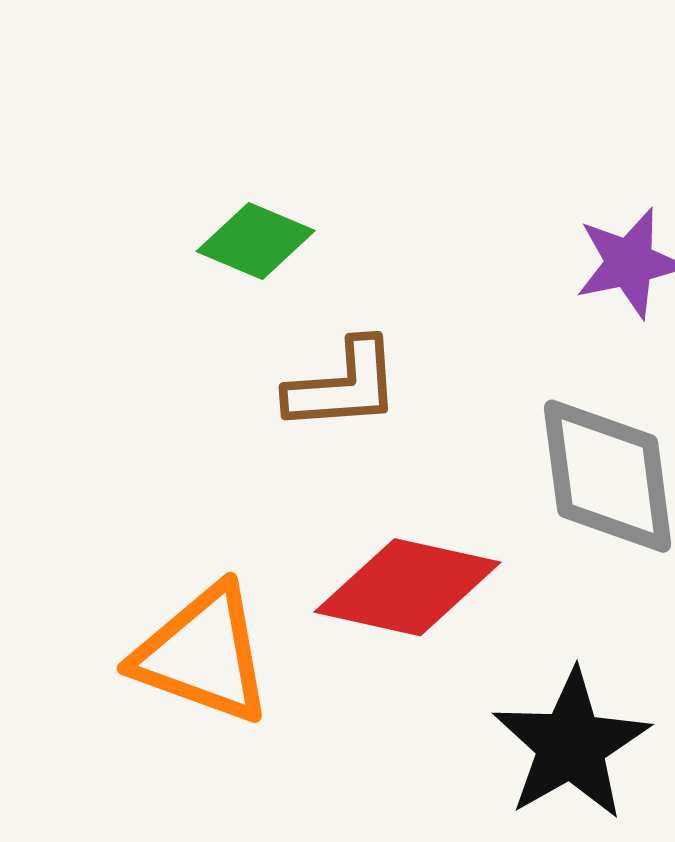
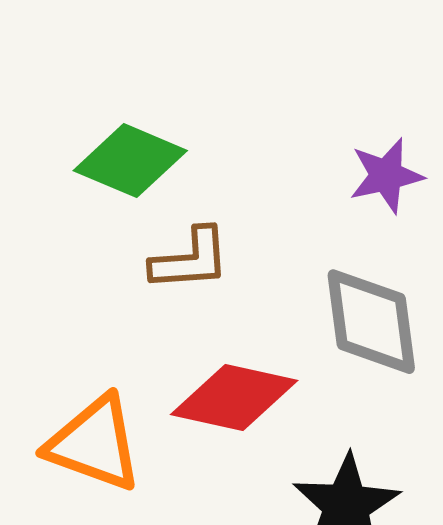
green diamond: (256, 241) -> (130, 161), size x1.4

